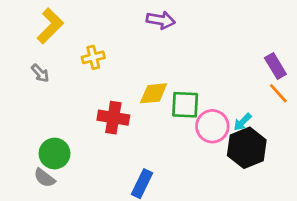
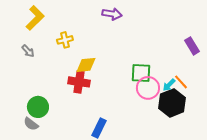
yellow diamond: (154, 93) -> (86, 65), moved
orange line: (278, 93) -> (181, 82), moved
green square: (185, 105) -> (141, 73), moved

